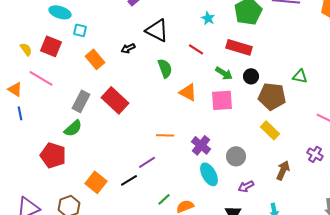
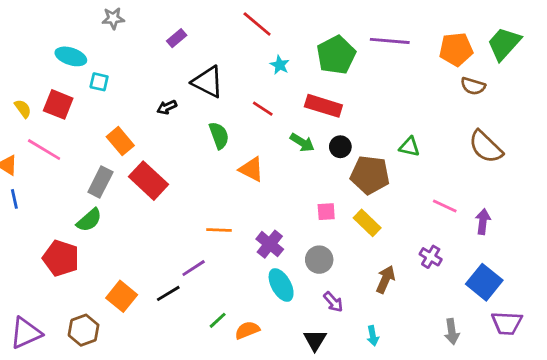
orange rectangle: (95, 59) -> (120, 141), moved
pink square: (222, 100) -> (326, 212), moved, size x0.6
purple arrow: (246, 186) -> (333, 302), turned -105

